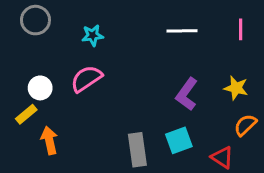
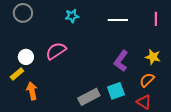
cyan star: (93, 35) -> (72, 16), moved
orange semicircle: (245, 125) -> (147, 80), moved
gray rectangle: (137, 150) -> (89, 97), turned 70

